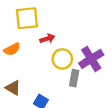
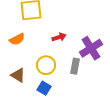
red arrow: (47, 39) -> (59, 37), moved
yellow circle: (62, 59) -> (46, 65), moved

